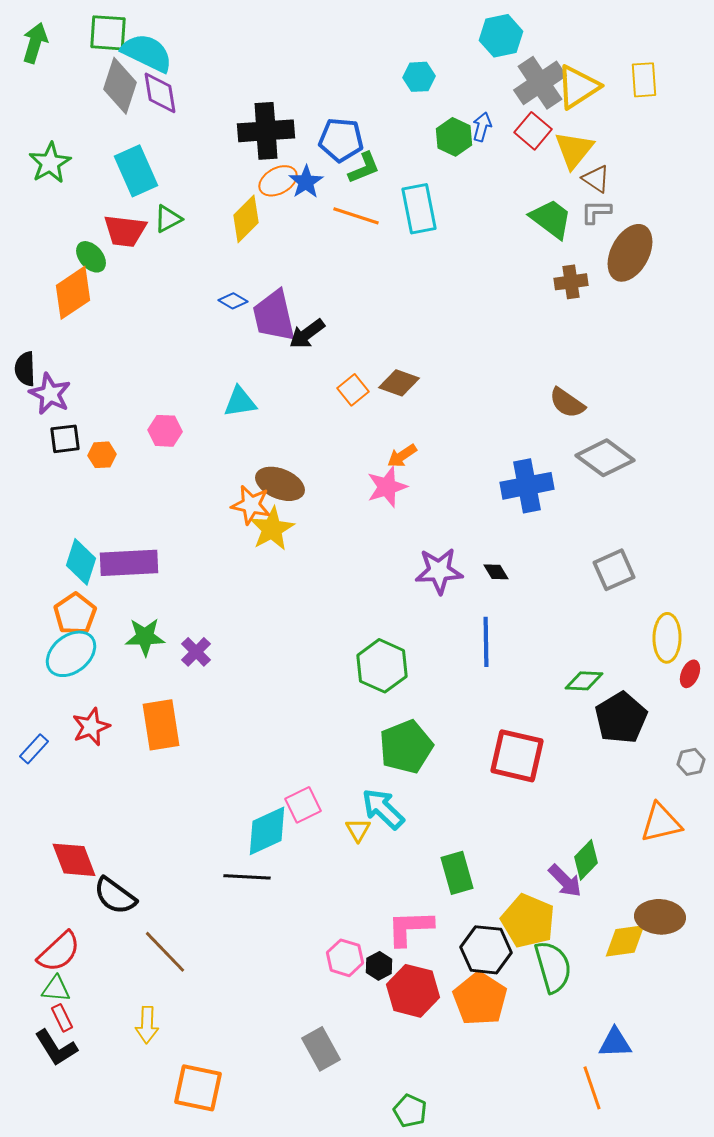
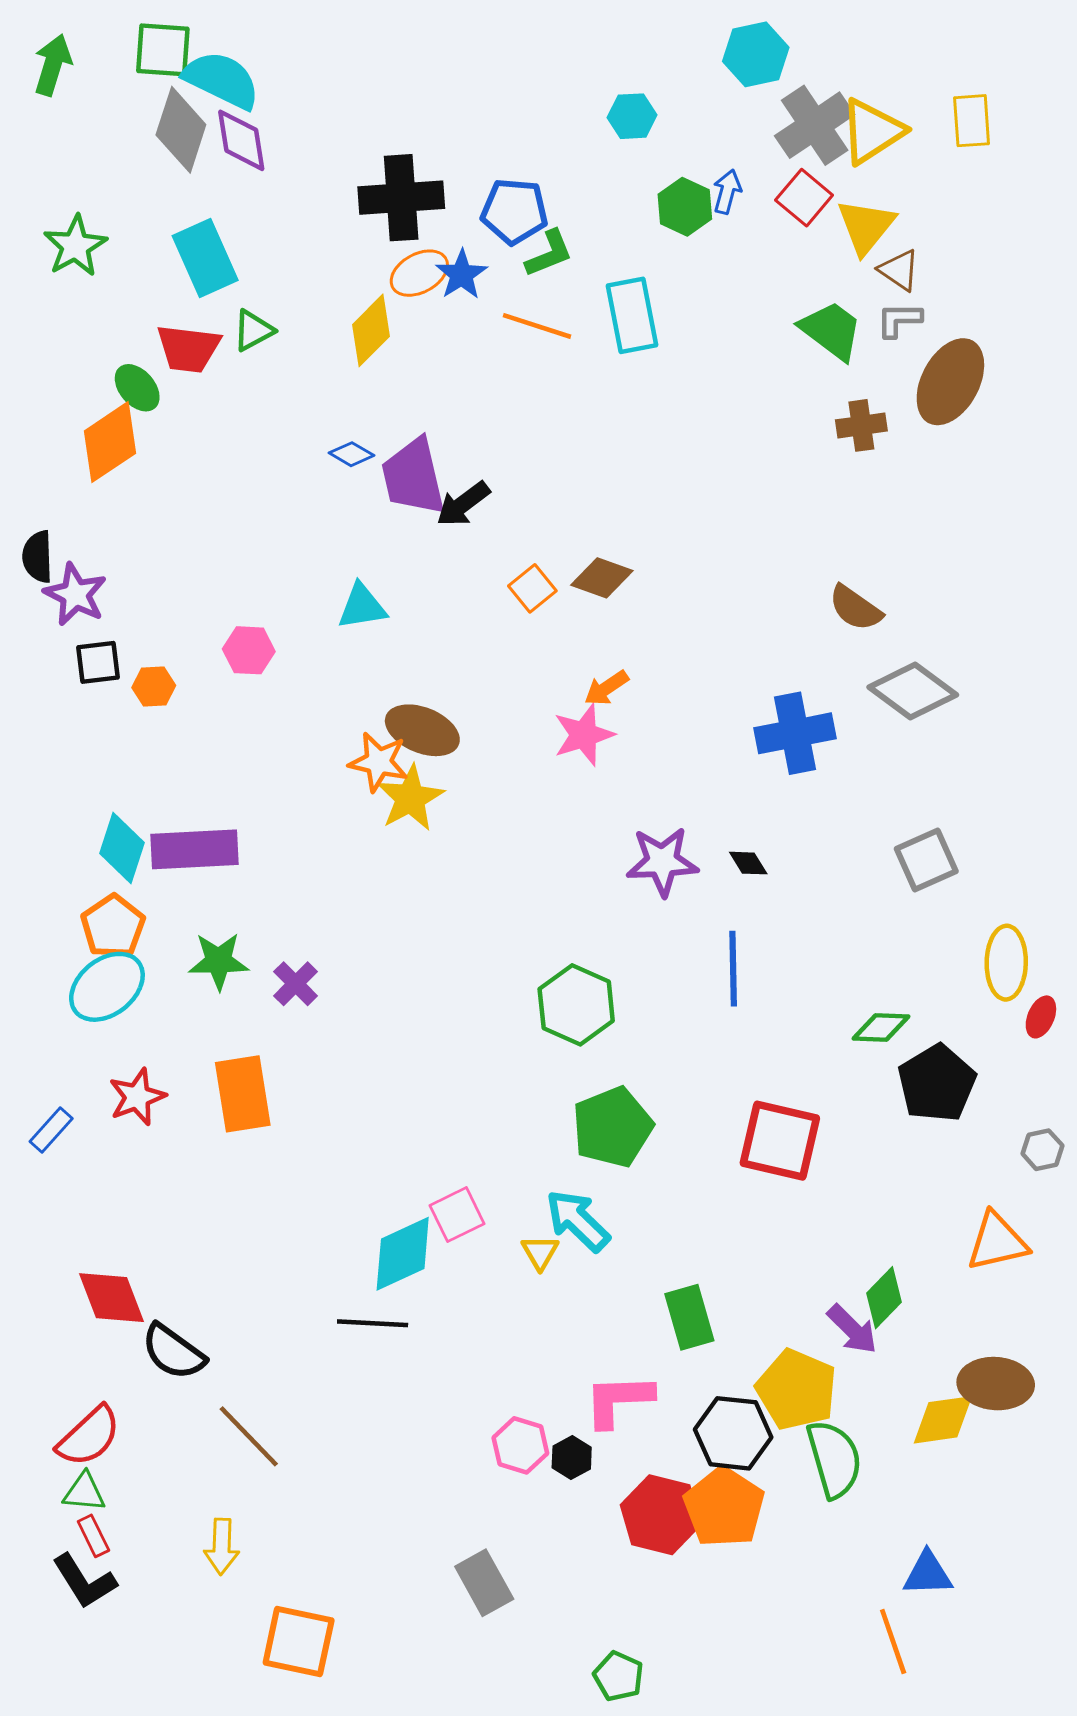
red hexagon: (413, 991) -> (661, 1515), moved

